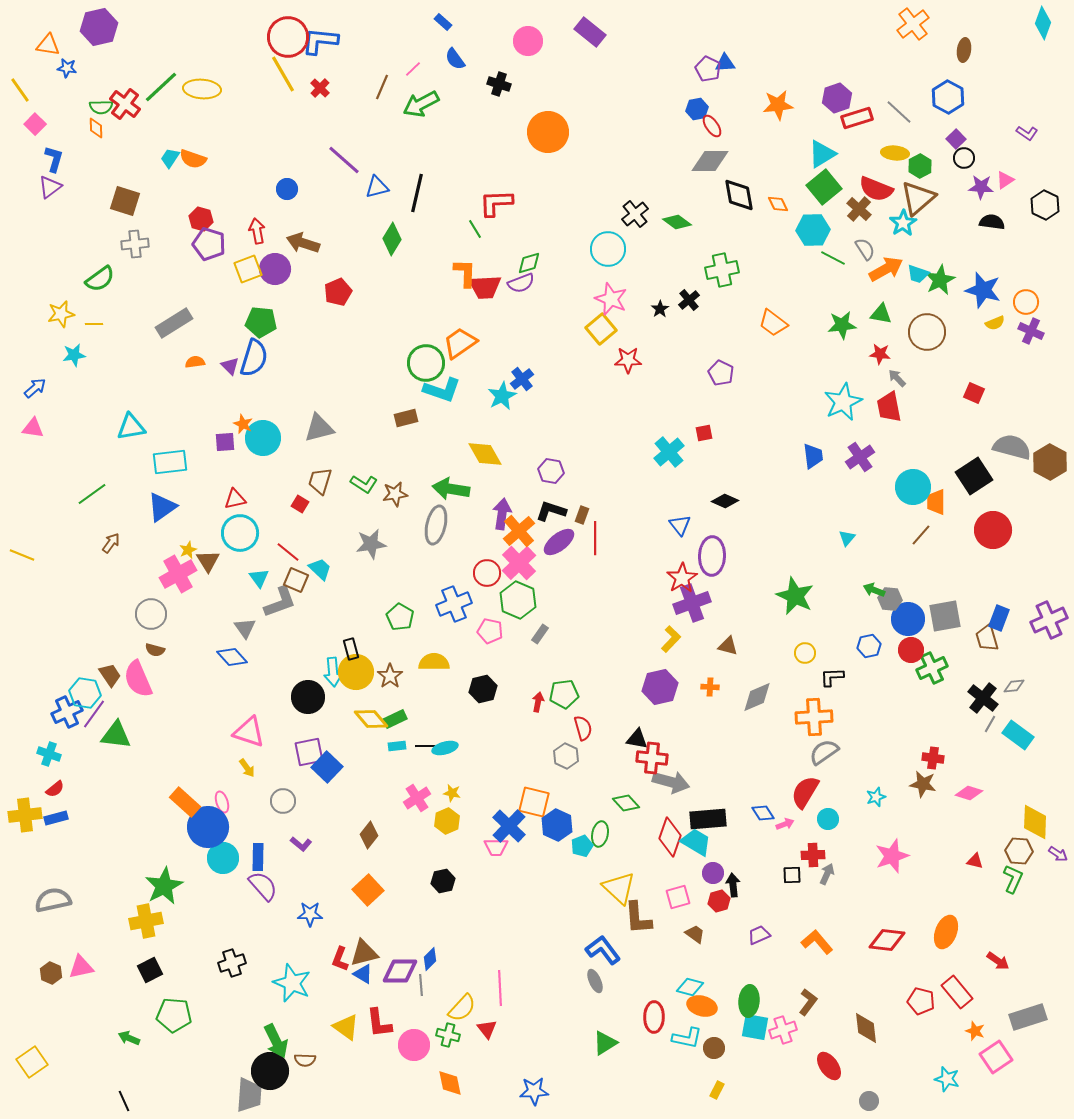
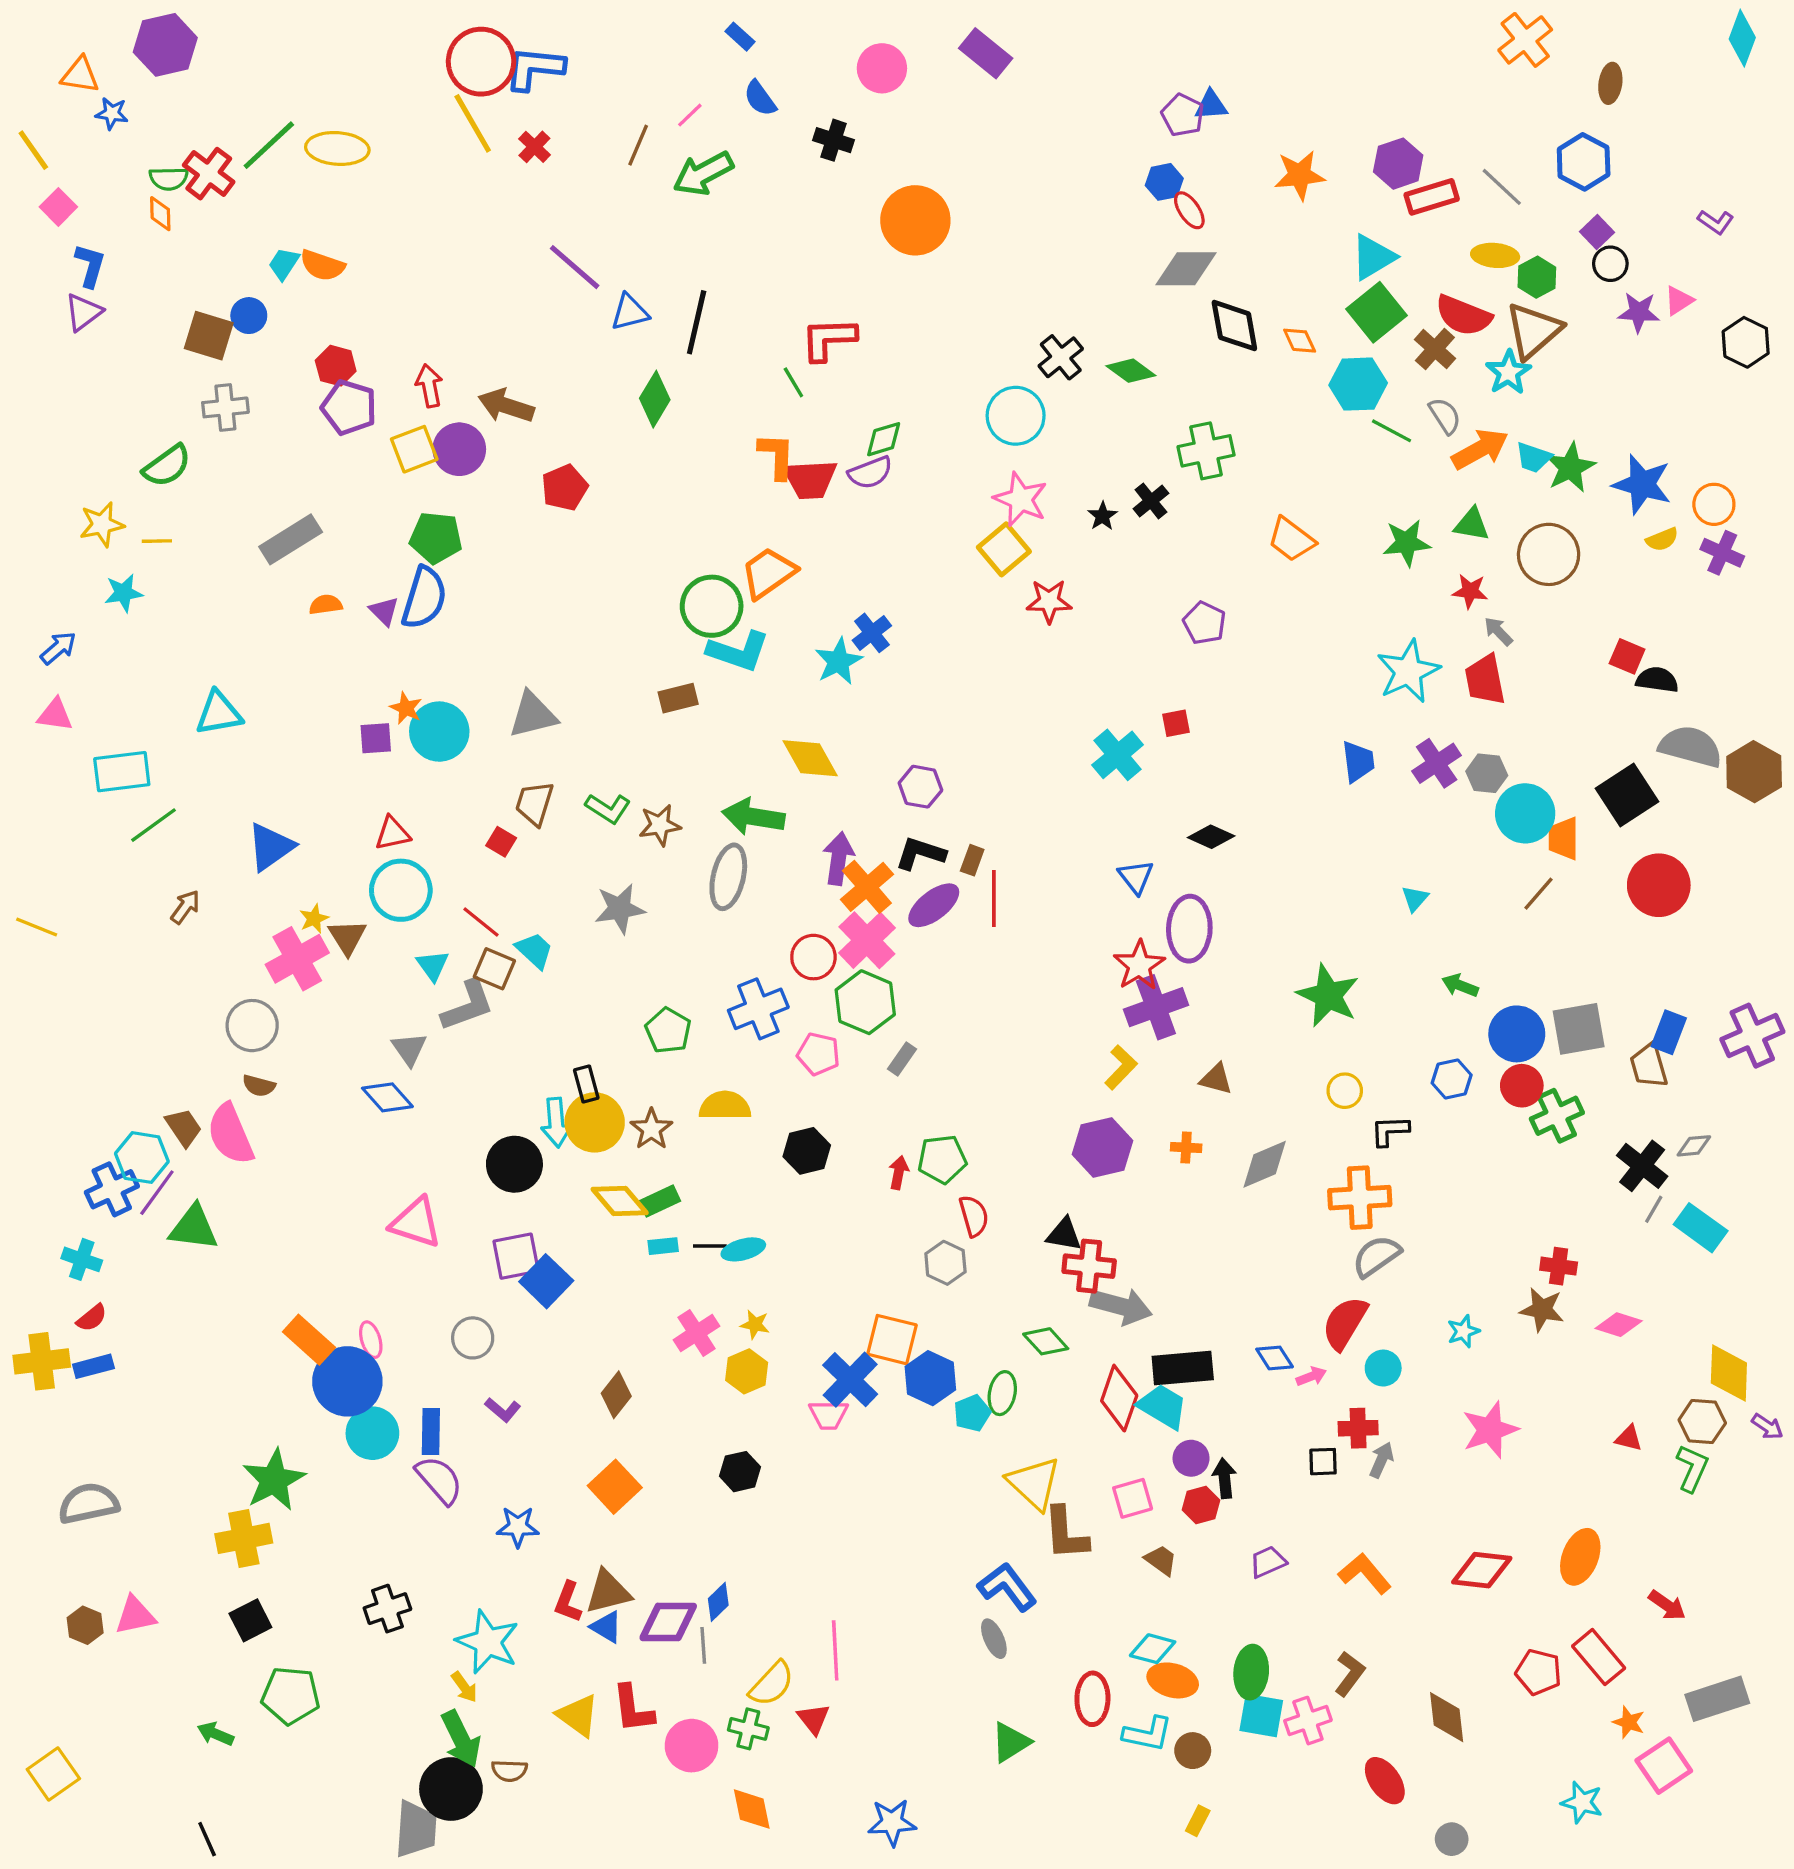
blue circle: (287, 189) -> (249, 316), moved
black semicircle: (992, 222) -> (1657, 680), moved
cyan rectangle: (170, 462) -> (122, 772), moved
gray hexagon: (890, 599) -> (1487, 773), moved
yellow arrow: (247, 768) -> (464, 1687), moved

